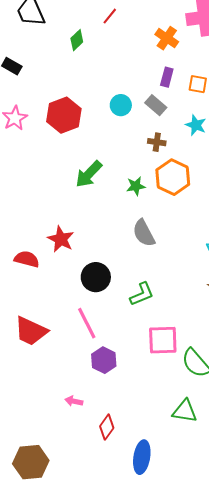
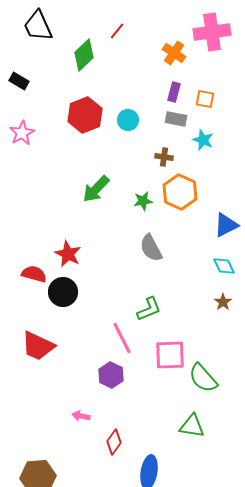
green diamond: (77, 40) -> (84, 55), size x1.5
gray rectangle: (156, 105) -> (176, 119), moved, turned -30
red hexagon: (64, 115) -> (85, 115), moved
black circle: (96, 277) -> (63, 292), moved
pink line: (87, 323) -> (122, 338), moved

